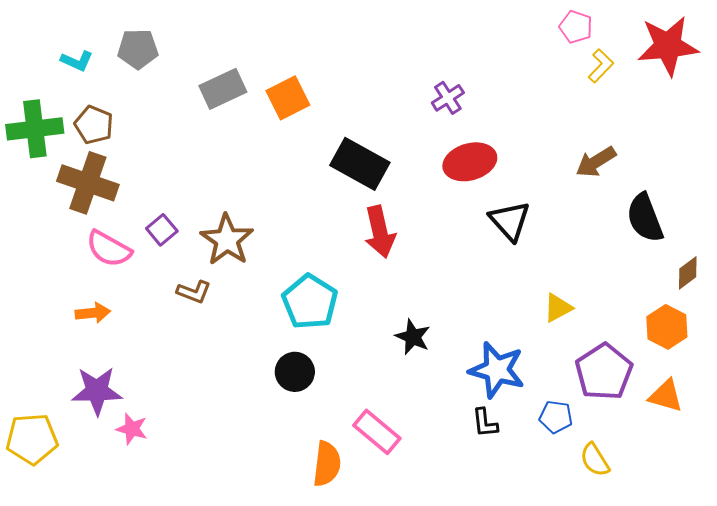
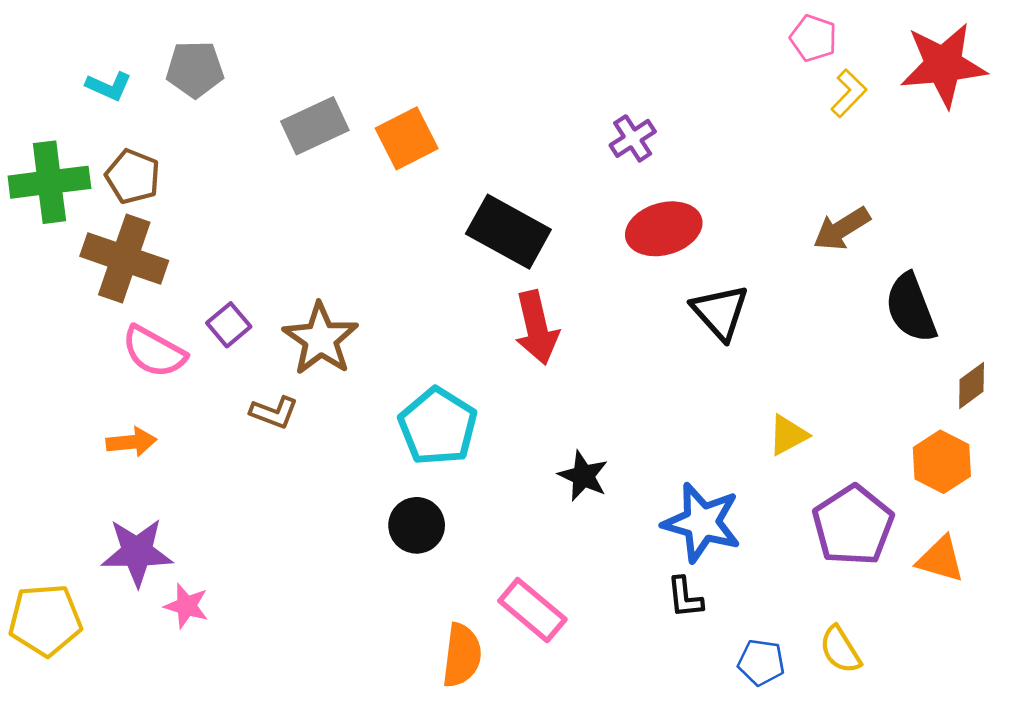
blue pentagon: (556, 417) -> (761, 662), moved

